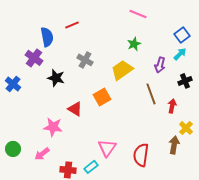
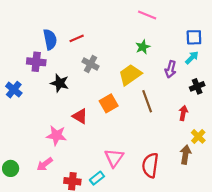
red line: (72, 25) -> (77, 38), moved
blue square: (182, 35) -> (194, 37), turned 35
purple cross: (34, 58) -> (36, 62), turned -30
brown line: (151, 94) -> (147, 101), moved
green circle: (13, 149) -> (11, 168), moved

